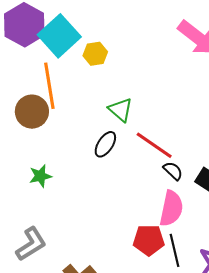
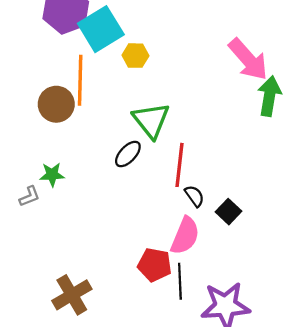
green triangle: (121, 110) -> (151, 120), size x1.4
red line: (154, 145) -> (180, 165), turned 51
gray L-shape: (31, 244) -> (29, 196), moved, size x0.6

